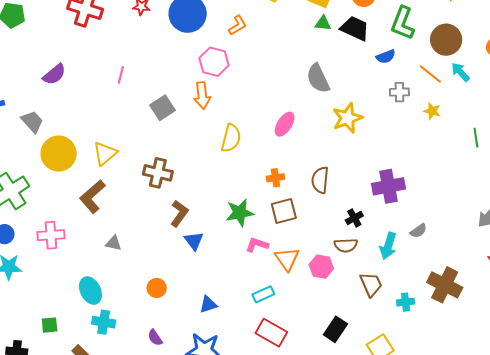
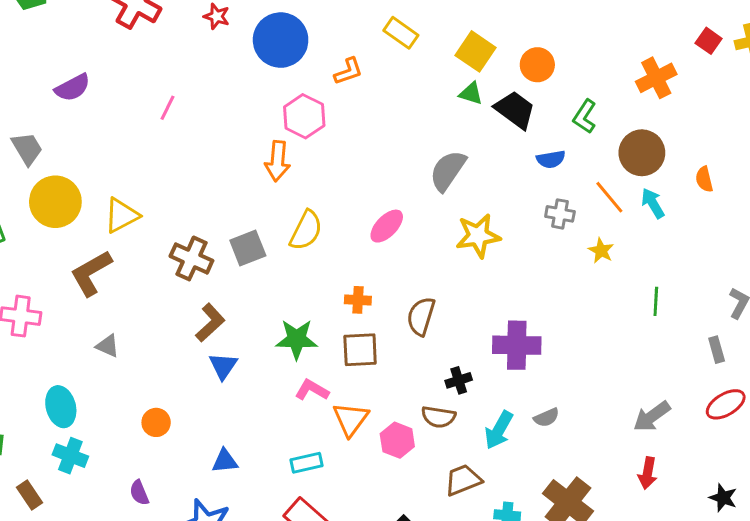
green L-shape: (403, 23) -> (585, 116), size x0.7
gray semicircle: (318, 78) -> (448, 171), turned 48
gray square: (163, 108) -> (248, 248), moved
brown trapezoid: (371, 284) -> (463, 480), turned -100

